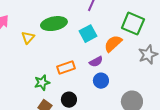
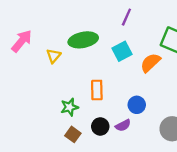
purple semicircle: (96, 62) -> (123, 125), moved
orange rectangle: (66, 68) -> (97, 90), turned -72

